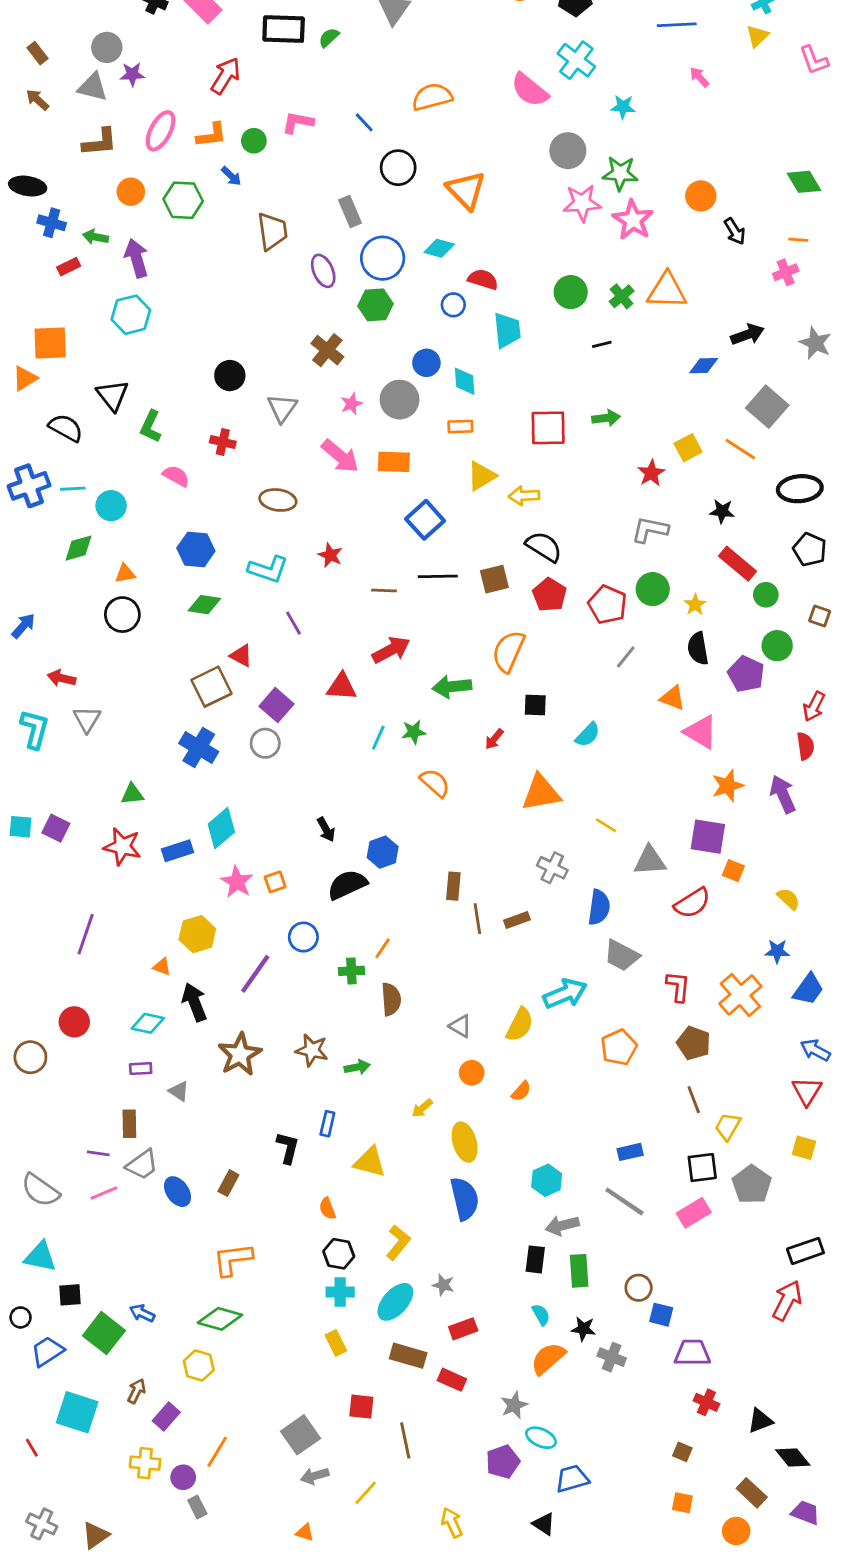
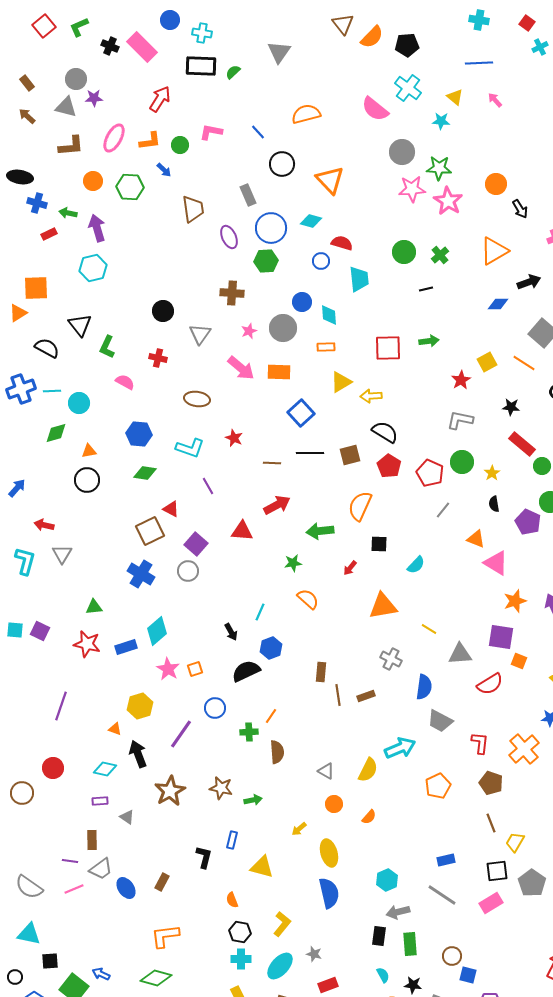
yellow triangle: (757, 36) -> (455, 97), moved, turned -36
orange triangle: (667, 291) -> (494, 251), moved, turned -32
brown cross: (327, 350) -> (232, 293), turned -35
black semicircle: (698, 648) -> (494, 504), size x0.7
cyan line: (378, 738) -> (260, 612), moved

